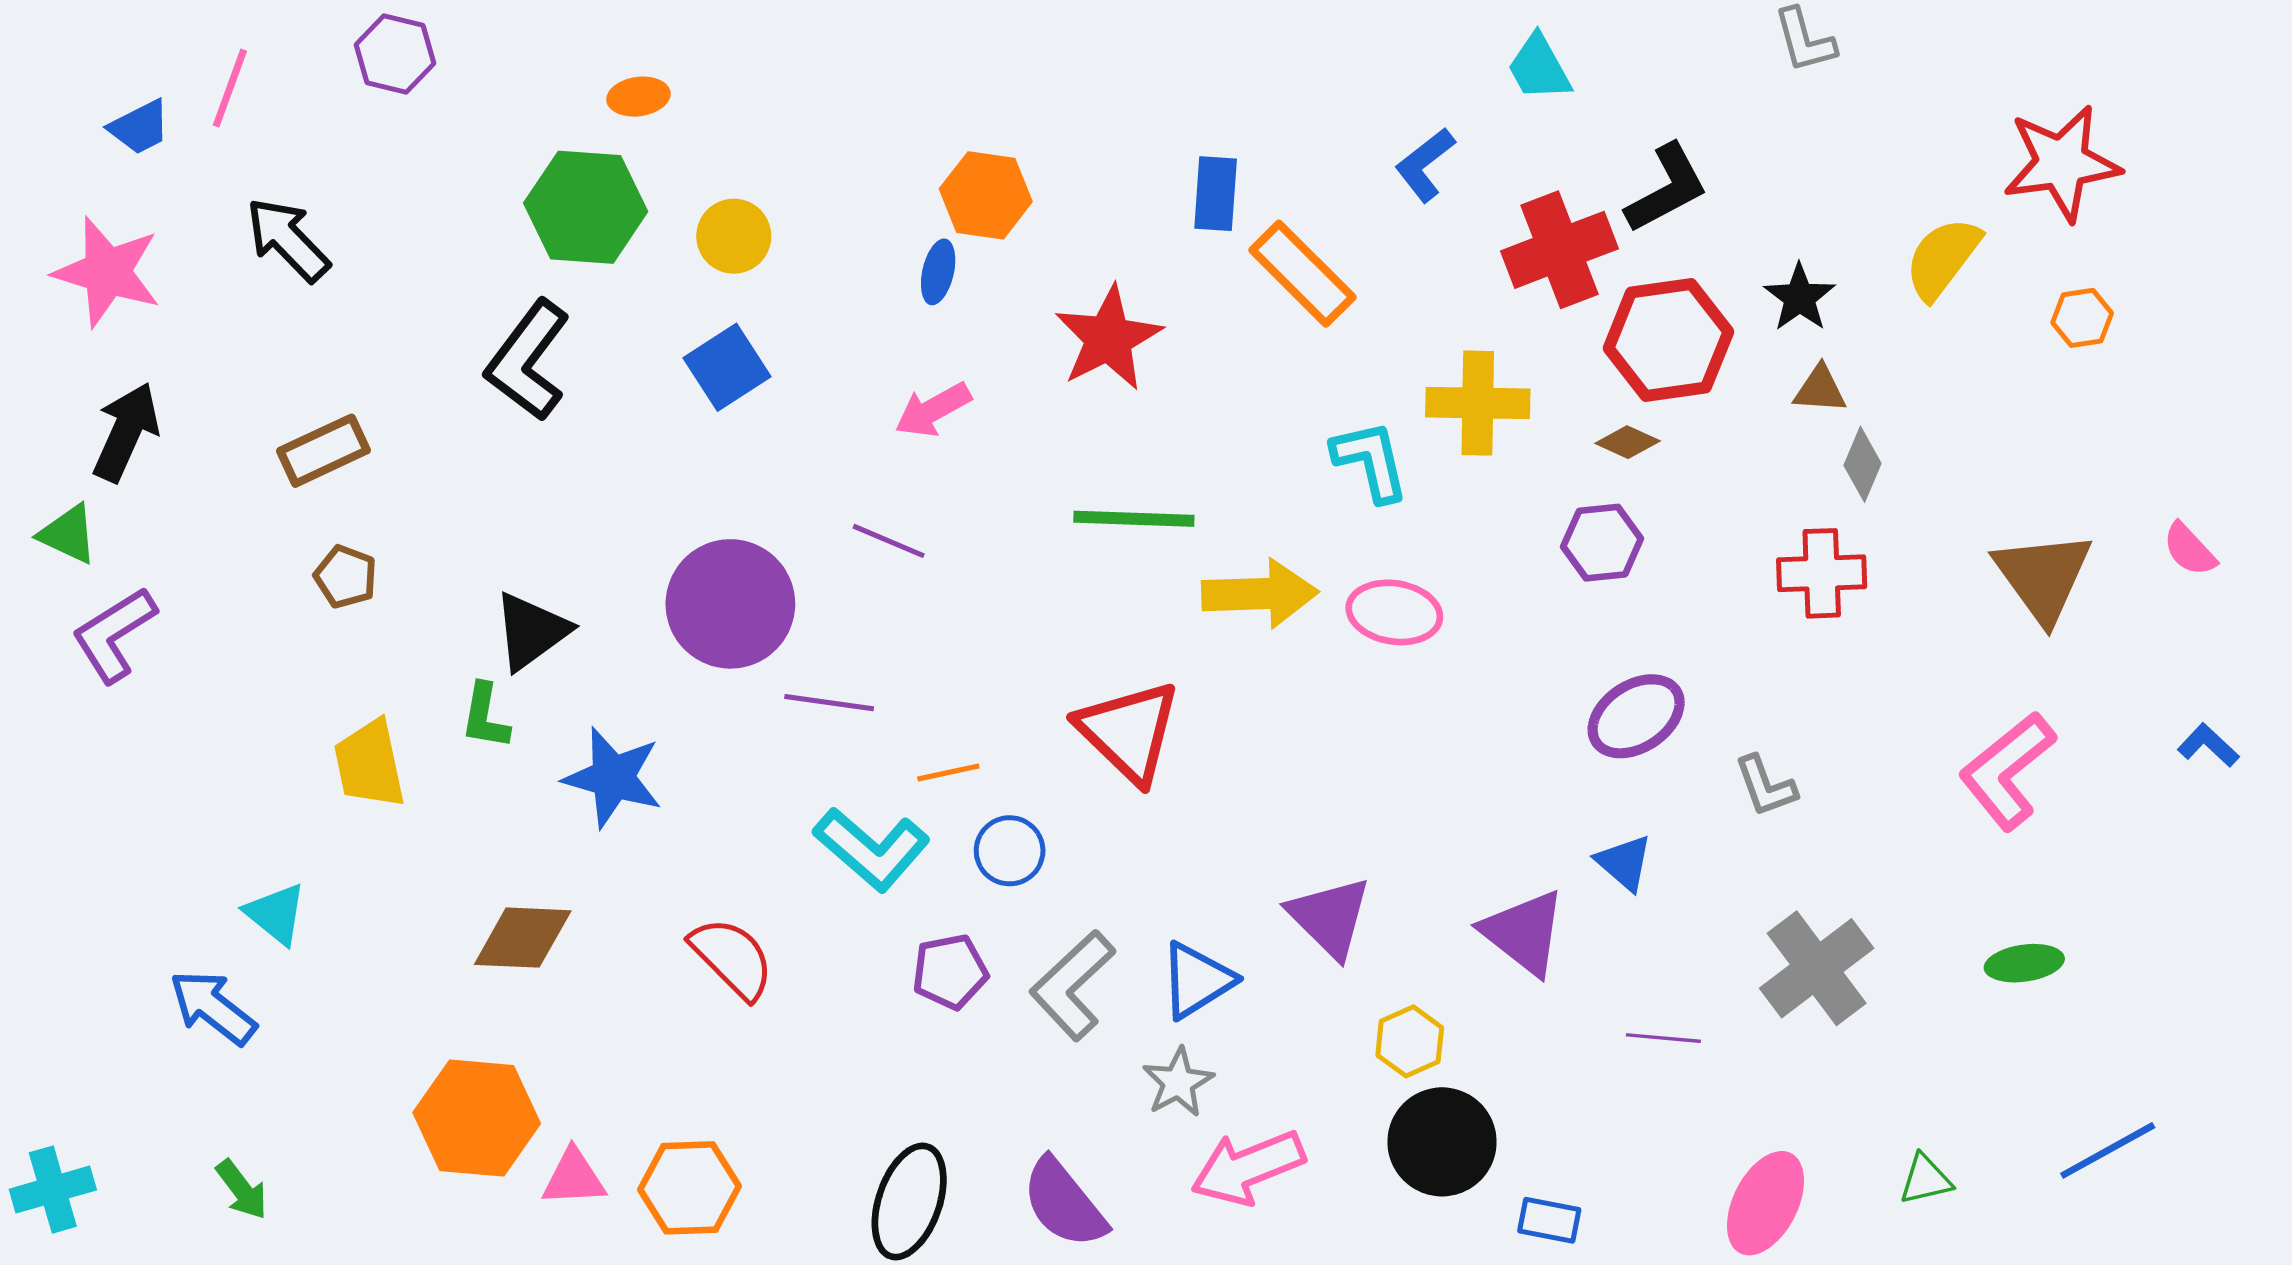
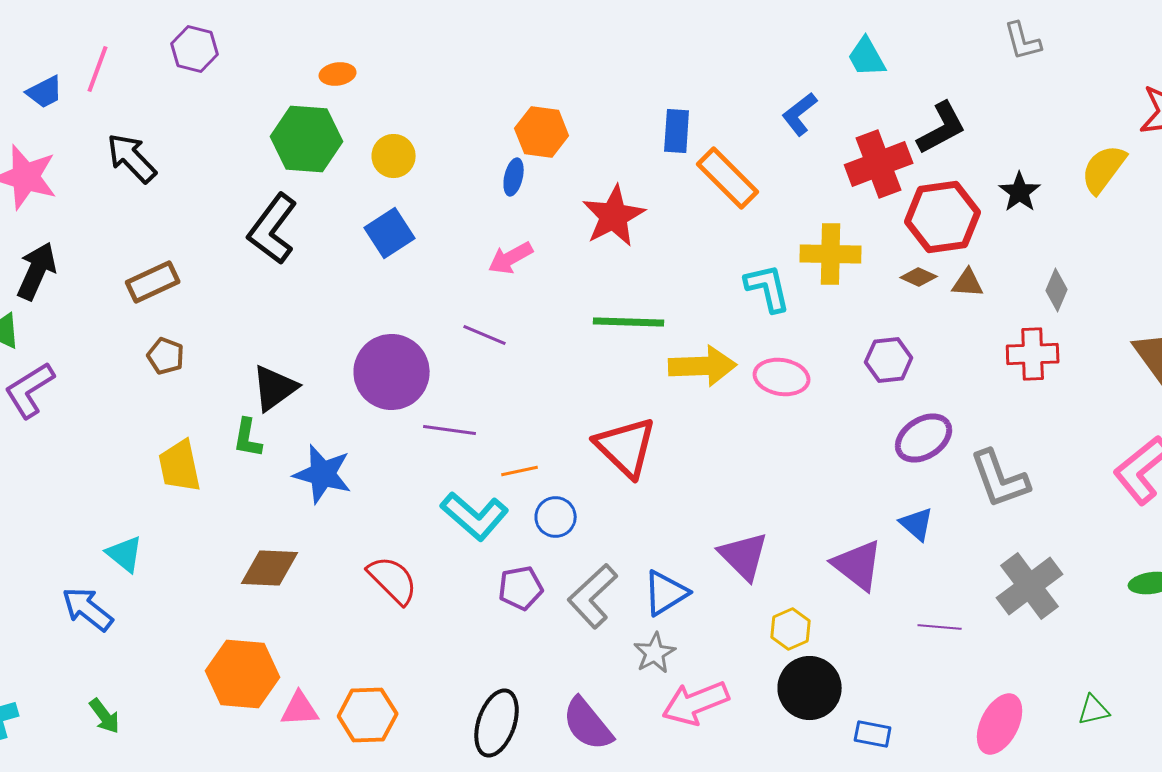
brown triangle: (1820, 389) -> (968, 283), moved
purple hexagon: (1602, 543) -> (889, 360), moved
gray L-shape: (1765, 786) -> (1000, 479), size x1.6

